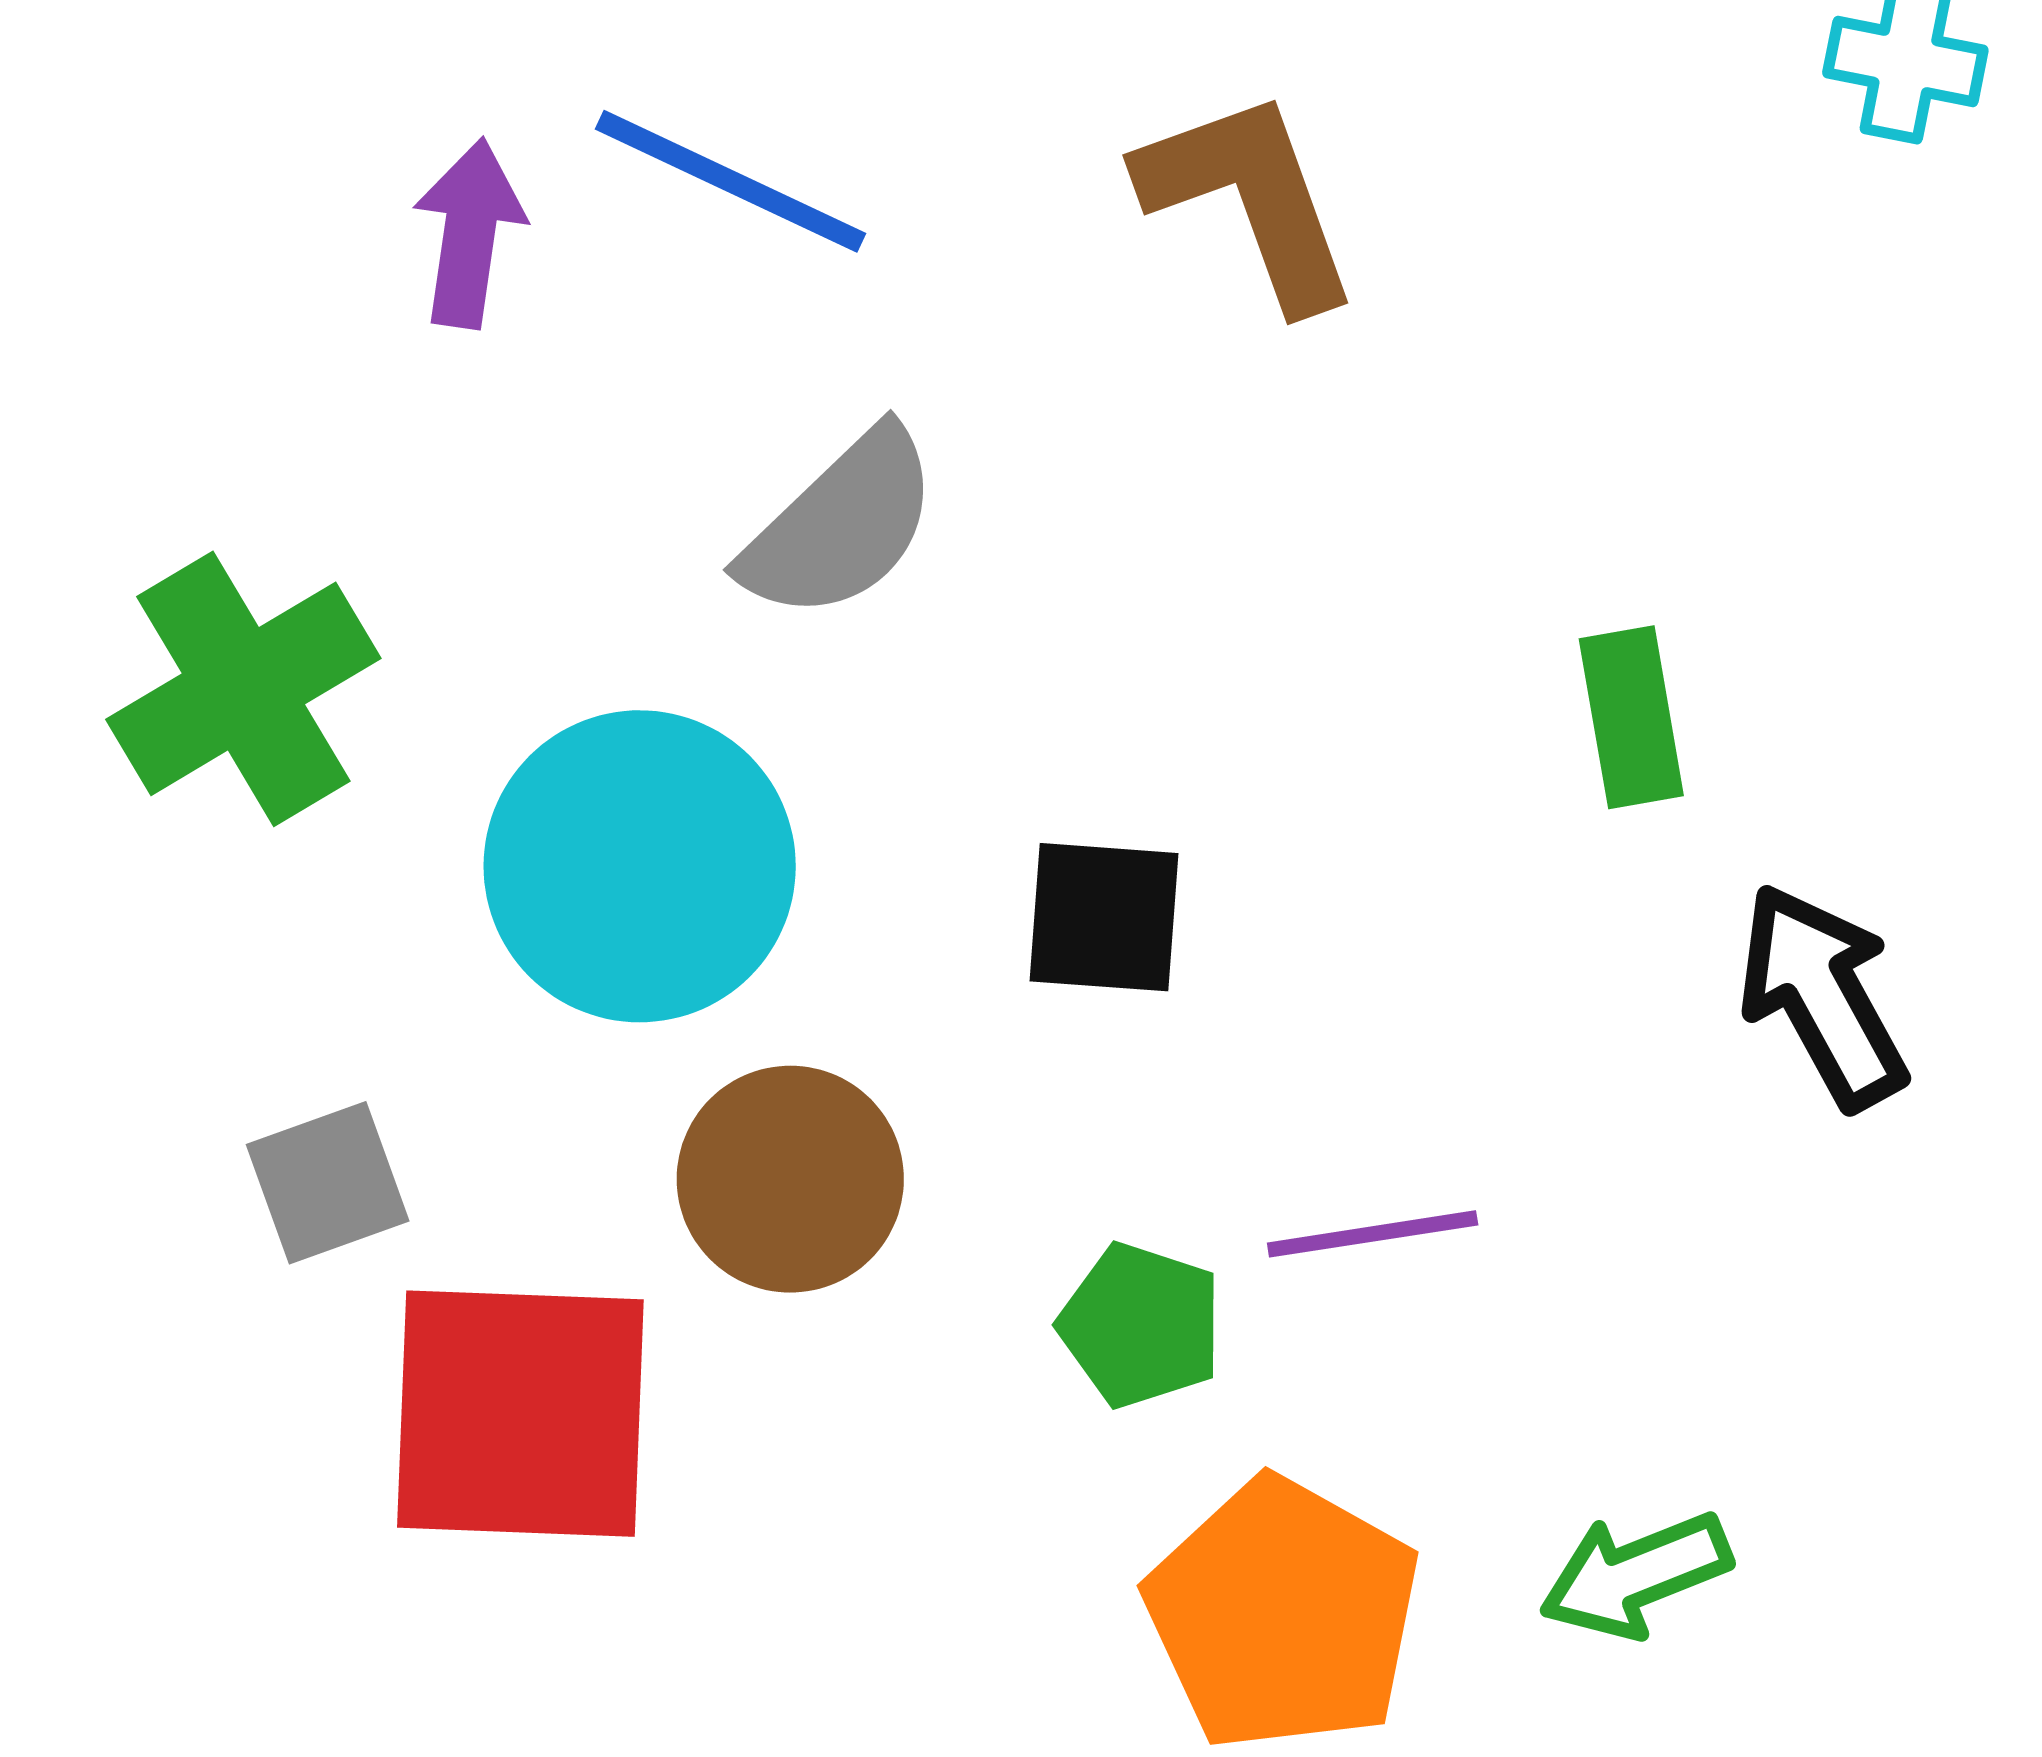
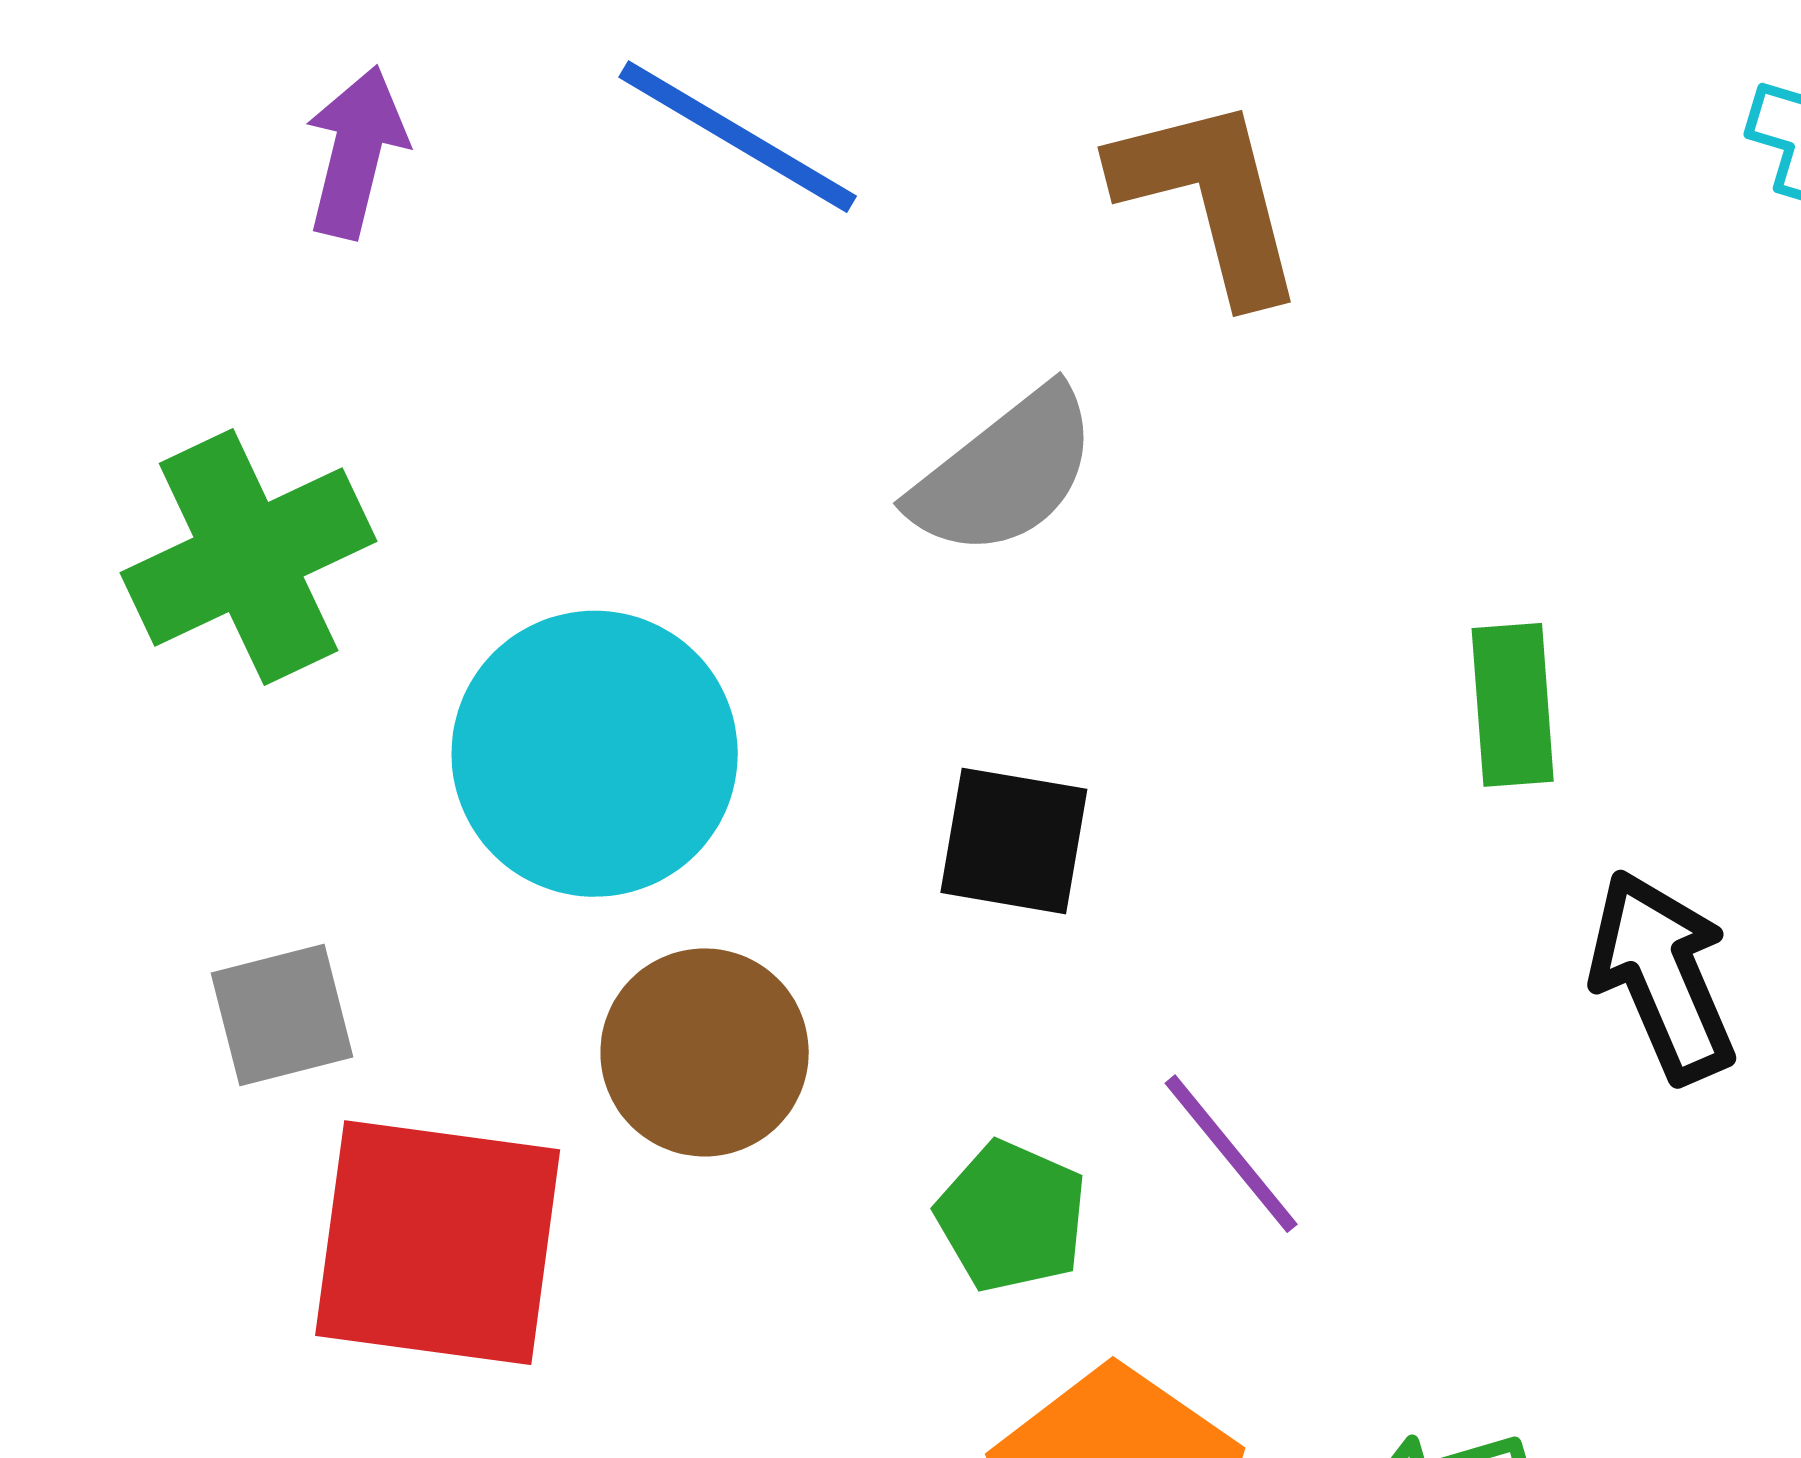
purple arrow: (469, 233) -> (356, 152), moved
gray semicircle: (841, 525) -> (1005, 473), moved
purple line: (1373, 1234) -> (1231, 1154), turned 54

